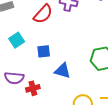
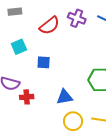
blue triangle: (63, 71) -> (65, 97), moved, turned -36

